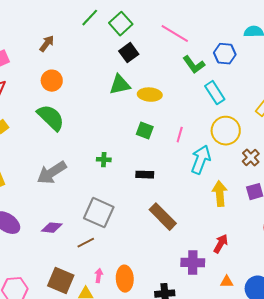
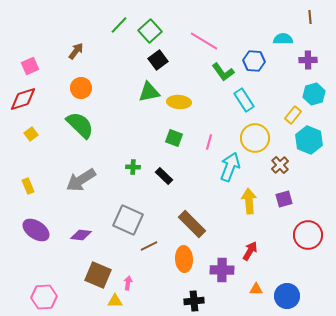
black rectangle: (145, 175) -> (164, 176), moved, turned 42
brown line: (86, 243) -> (149, 246), moved
orange ellipse: (125, 279) -> (184, 259), moved
brown square: (61, 281) -> (98, 275), moved

